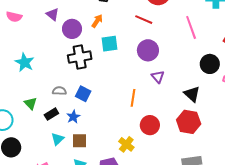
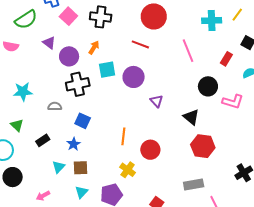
purple circle: (148, 50) -> (134, 77), moved
cyan star: (25, 62) -> (23, 92), turned -30
gray semicircle: (59, 91) -> (55, 106), moved
orange line: (133, 98) -> (123, 136), moved
green triangle: (31, 103) -> (17, 125), moved
black rectangle: (51, 114) -> (43, 140), moved
red hexagon: (189, 122) -> (203, 146), moved

